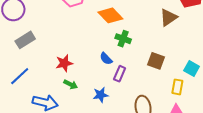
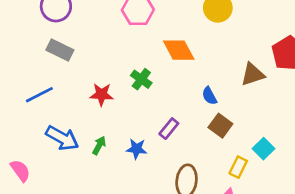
green cross: (123, 39) -> (141, 79), moved
gray rectangle: (25, 40) -> (60, 50), turned 42
blue semicircle: (106, 59) -> (209, 96), moved
green arrow: (71, 84) -> (99, 145), moved, turned -104

